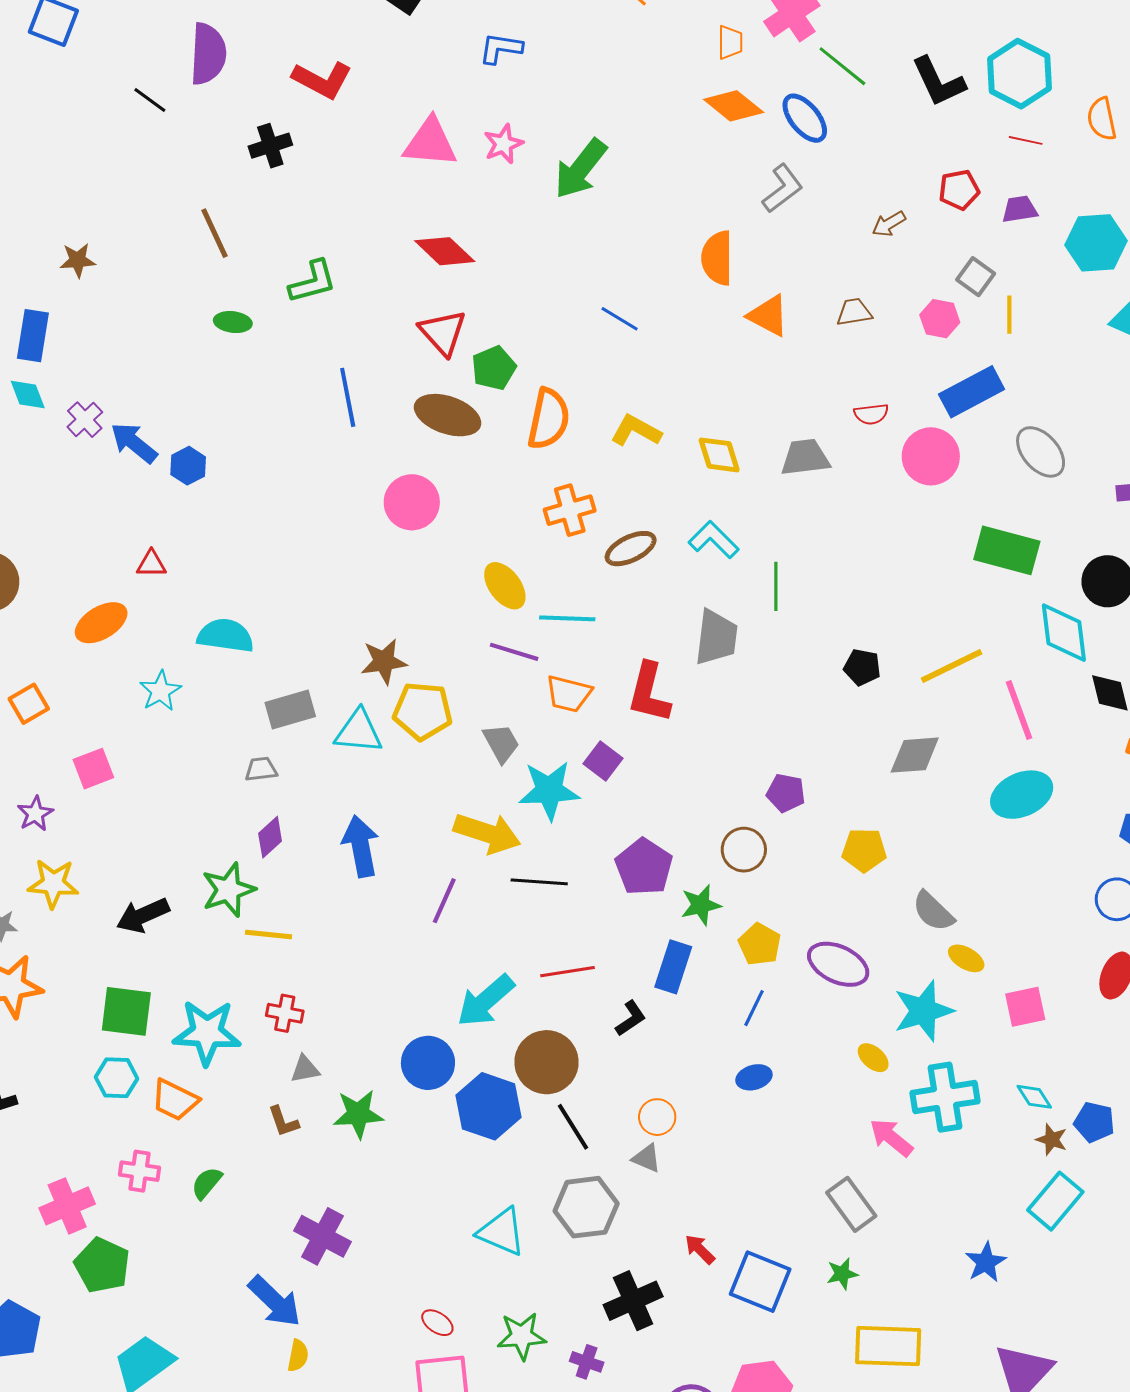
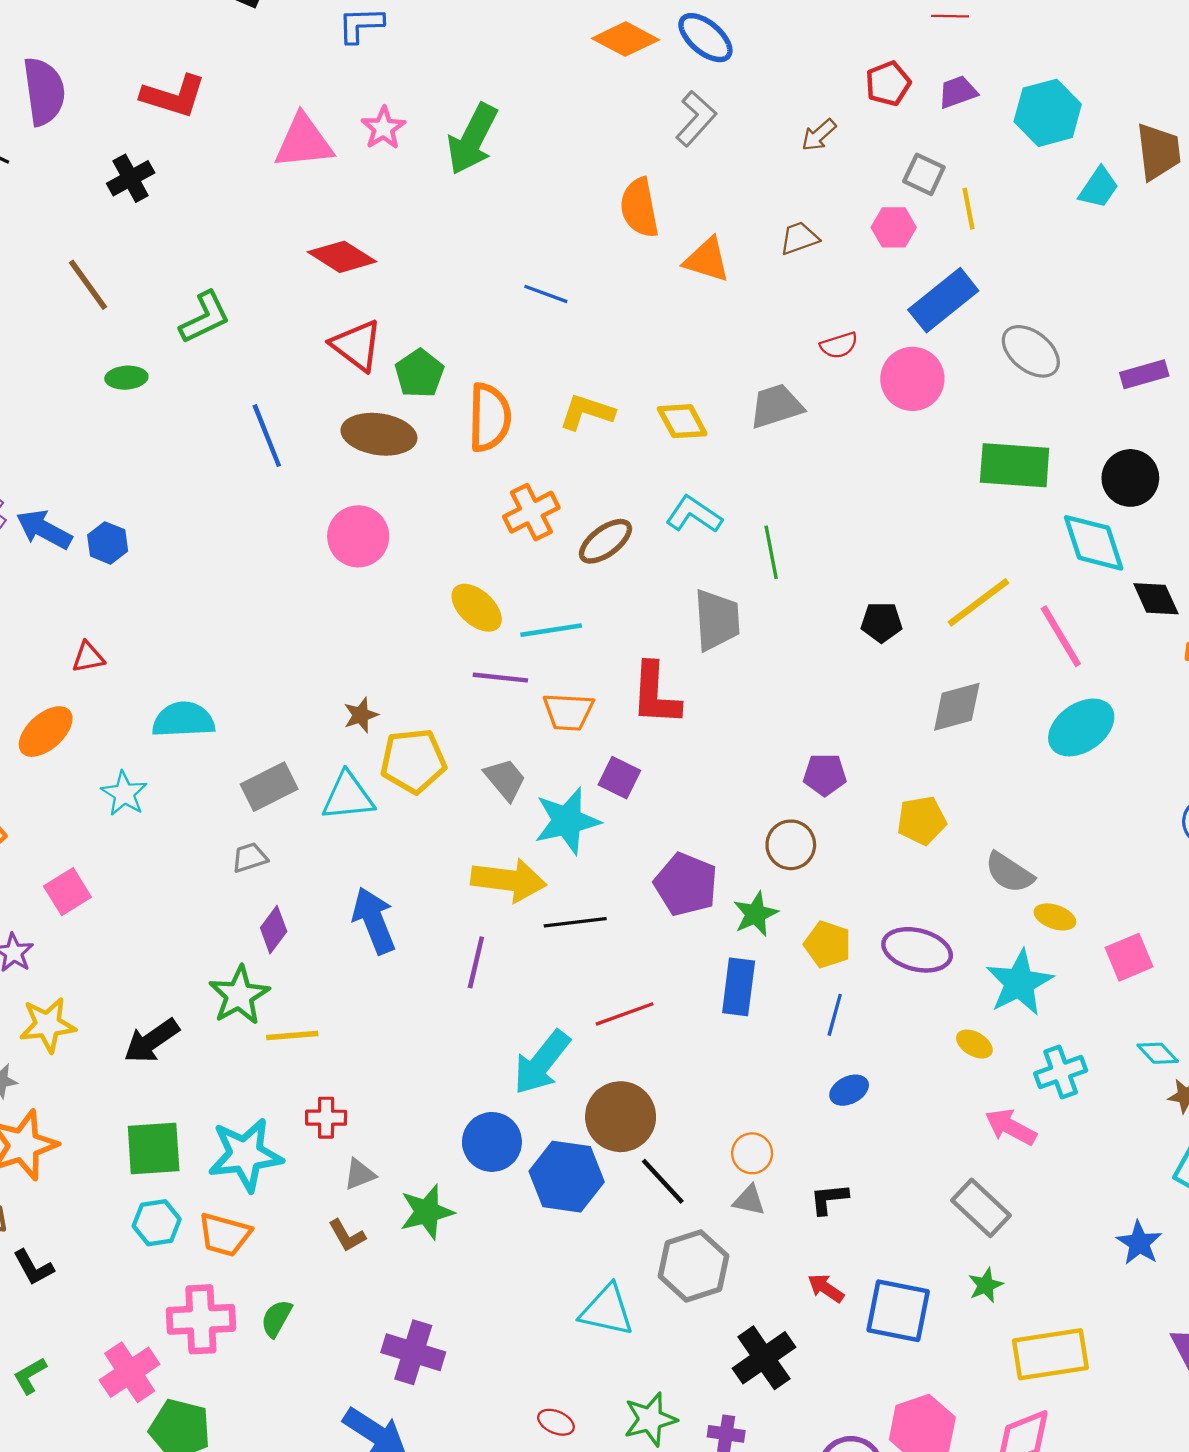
brown star: (384, 661) -> (361, 715), size x0.7
black L-shape: (631, 1018) -> (829, 1199), moved, turned -141
cyan cross: (945, 1097) -> (1061, 1072), size x0.7
pink cross: (139, 1171) -> (201, 1319), size x1.5

